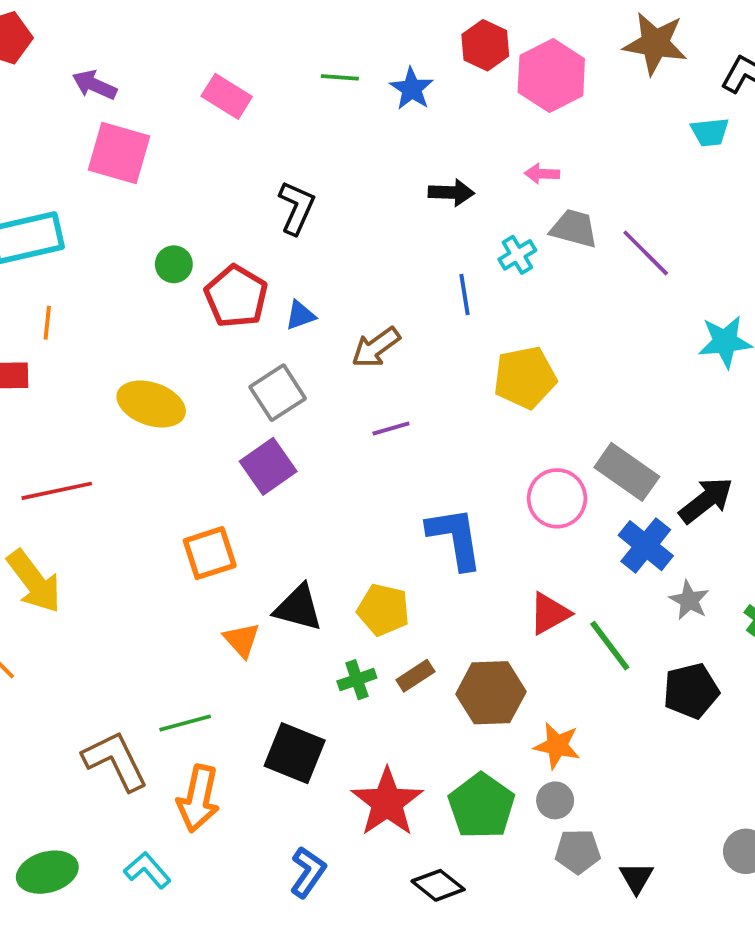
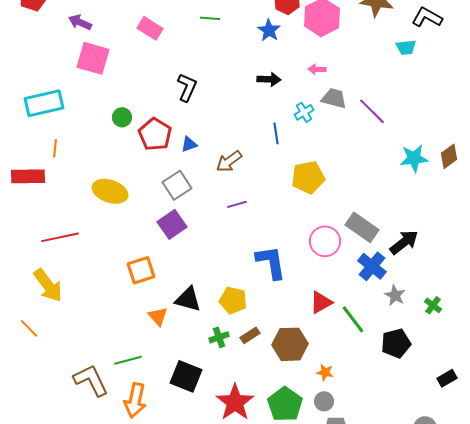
blue star: (412, 89) -> (269, 30), moved
orange star: (557, 746) -> (325, 372), size x0.7

